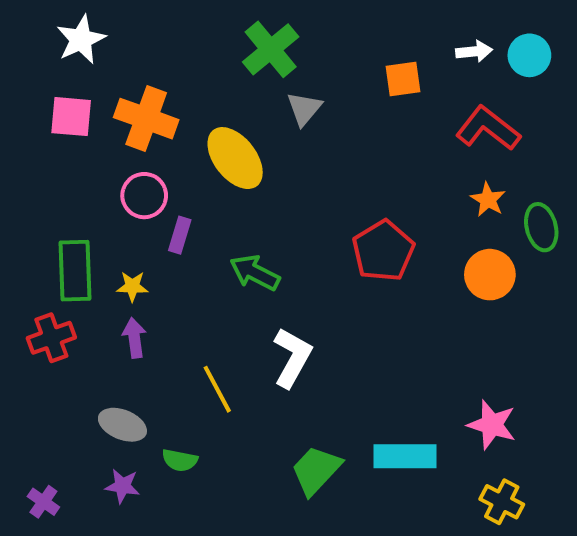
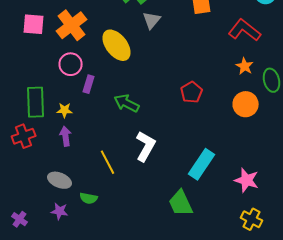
orange cross: (146, 119) -> (72, 25), turned 32
red pentagon: (383, 251) -> (192, 92), size x0.7
cyan rectangle: (405, 456) -> (202, 164), moved, turned -56
green trapezoid: (316, 470) -> (181, 203), moved, turned -68

